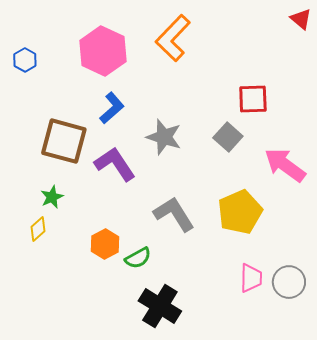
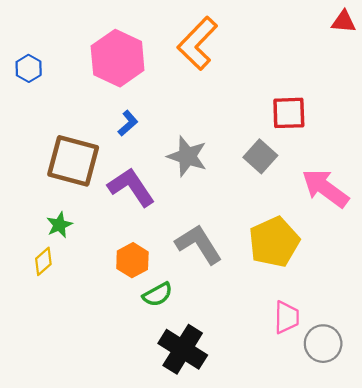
red triangle: (301, 19) -> (344, 22), turned -35
blue L-shape: (112, 108) -> (128, 123), size x0.7
orange hexagon: (105, 244) -> (132, 260), moved
gray circle: (289, 282) -> (323, 344), moved

